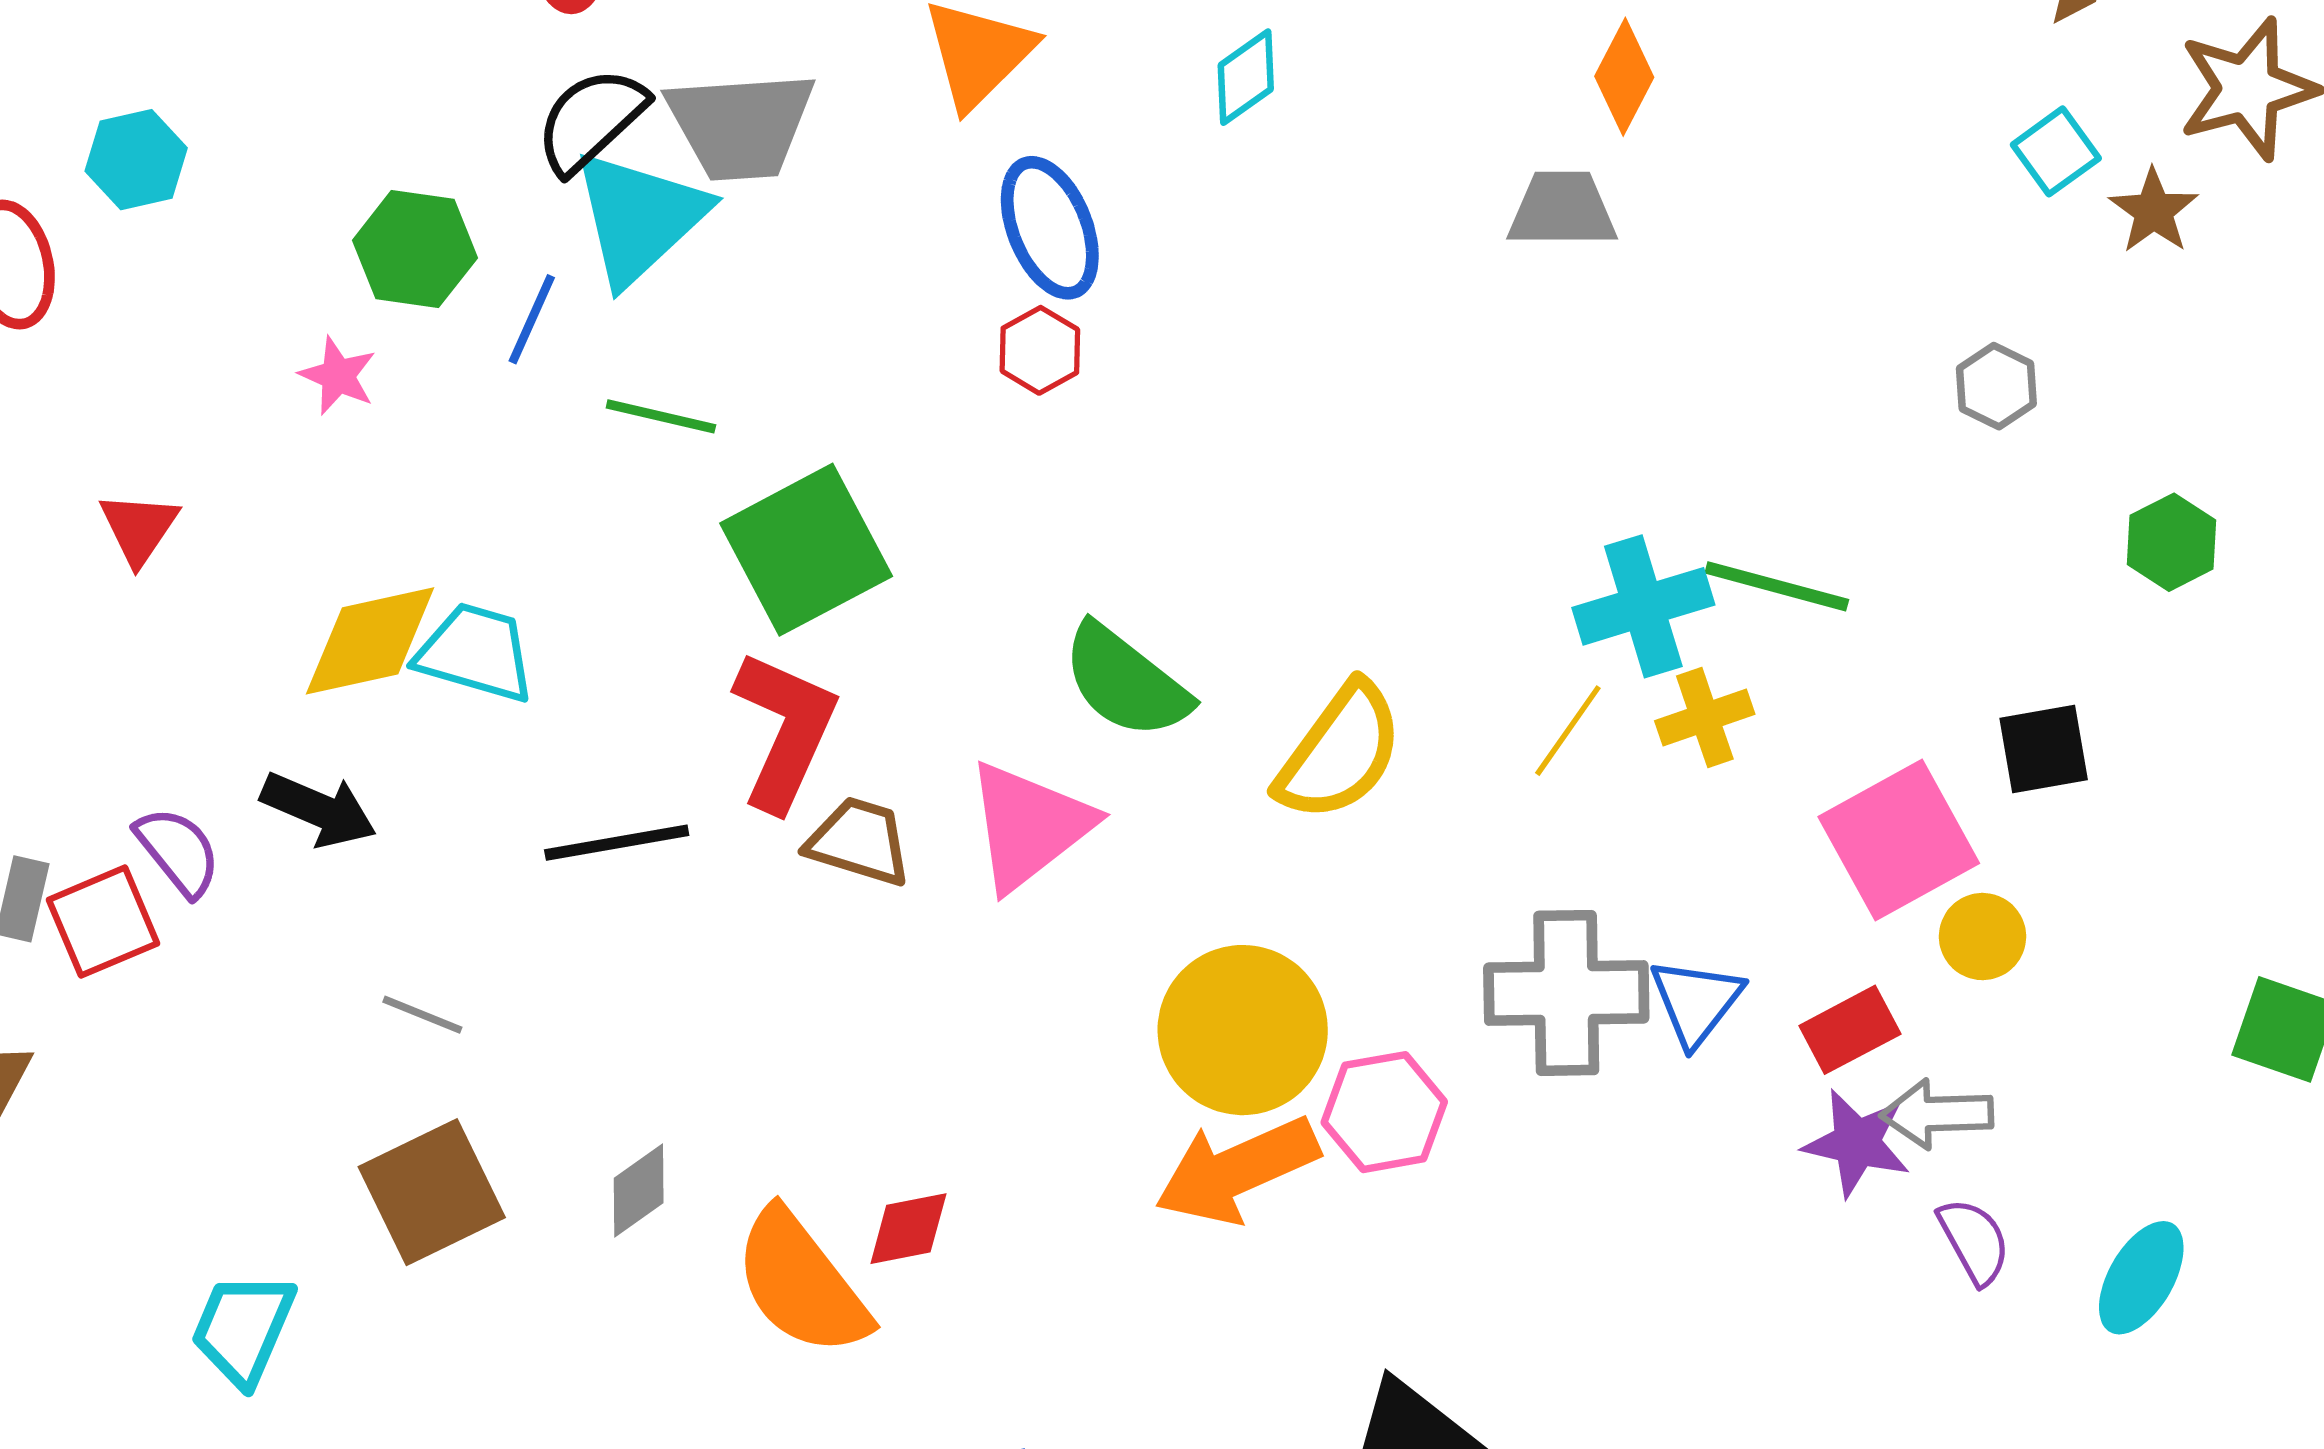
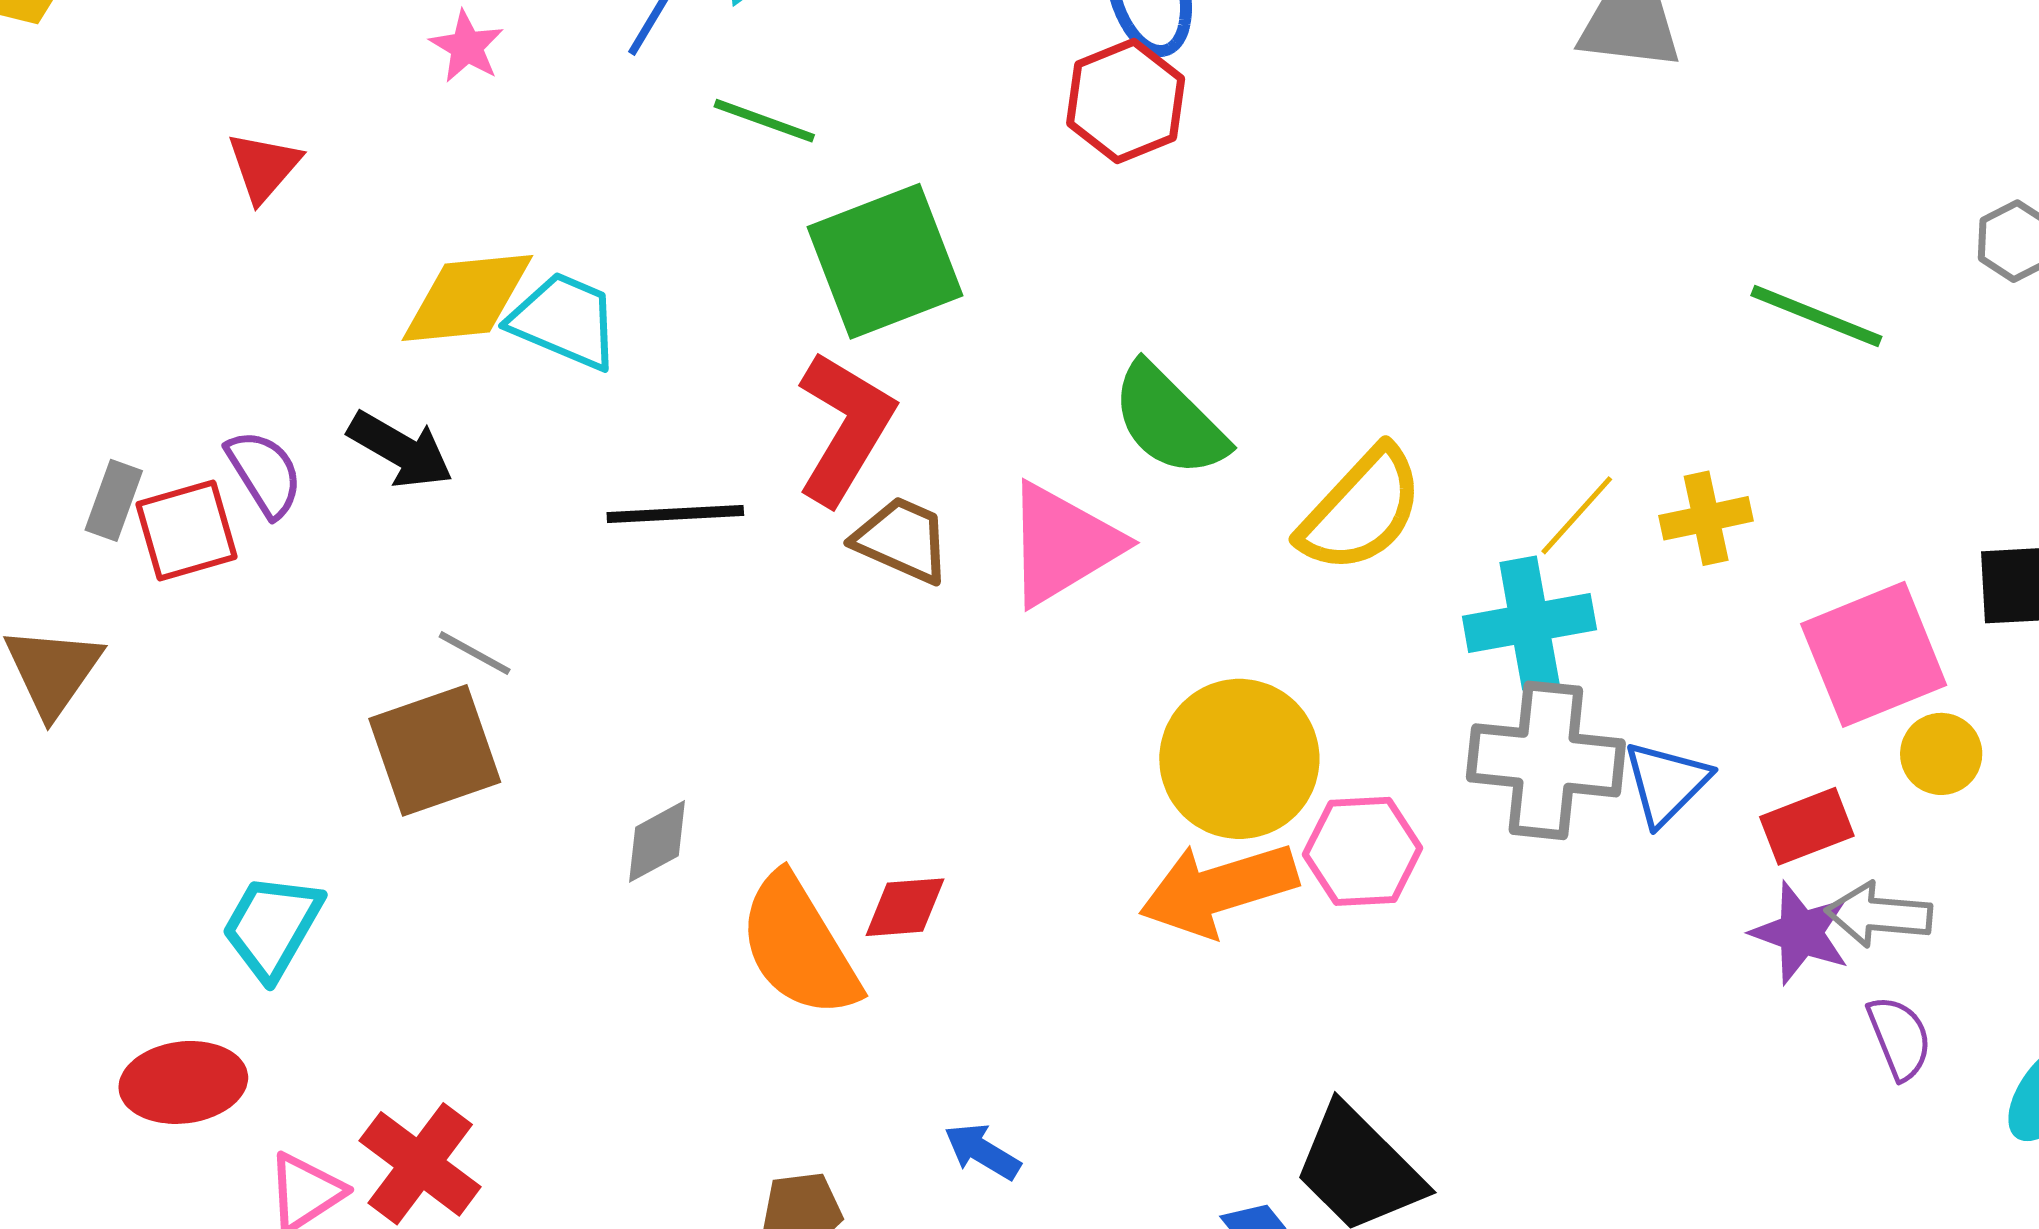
red hexagon: (1040, 350) -> (1126, 101), size x1.5
green line: (1777, 586) -> (1816, 316), moved
cyan cross: (1643, 606) -> (1529, 623), moved
brown square: (432, 1192) -> (435, 750), moved

